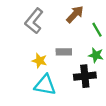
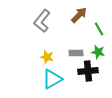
gray rectangle: (64, 52) -> (76, 53), moved
cyan triangle: (45, 85) -> (52, 79), turned -40

